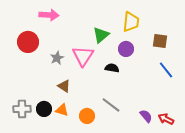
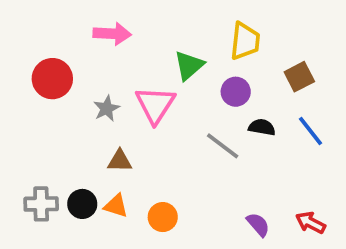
pink arrow: (49, 15) -> (112, 34), moved
brown square: (160, 41) -> (299, 77), turned -35
black semicircle: (112, 68) -> (262, 127), moved
brown triangle: (64, 86) -> (120, 161), turned -32
gray line: (111, 105) -> (223, 146), moved
purple semicircle: (146, 116) -> (258, 225), moved

